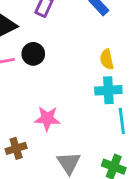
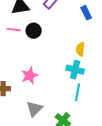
pink star: (47, 119) -> (30, 76), turned 30

